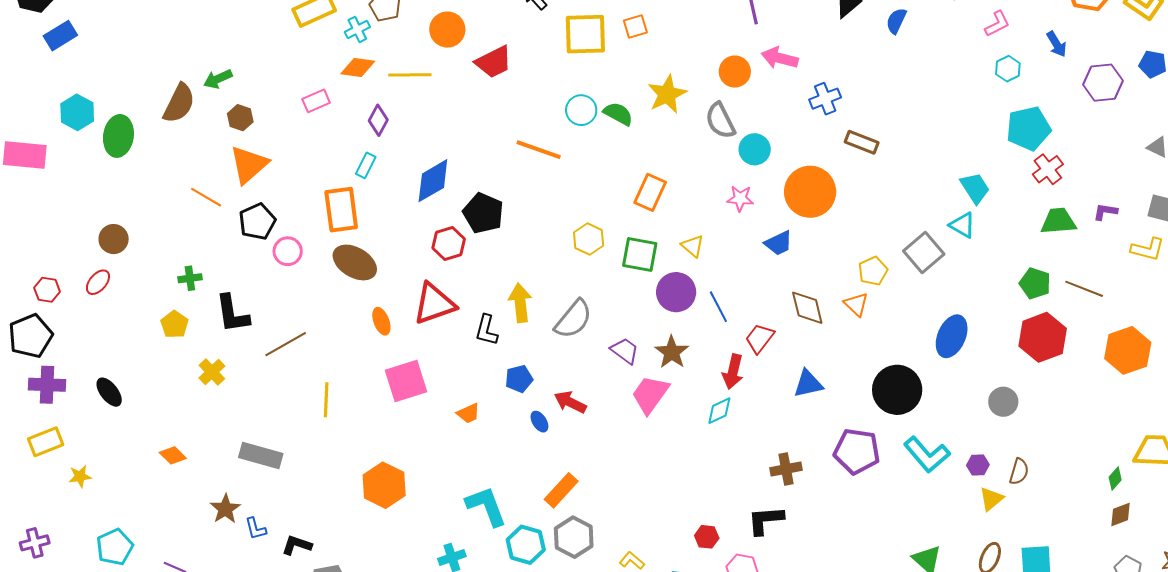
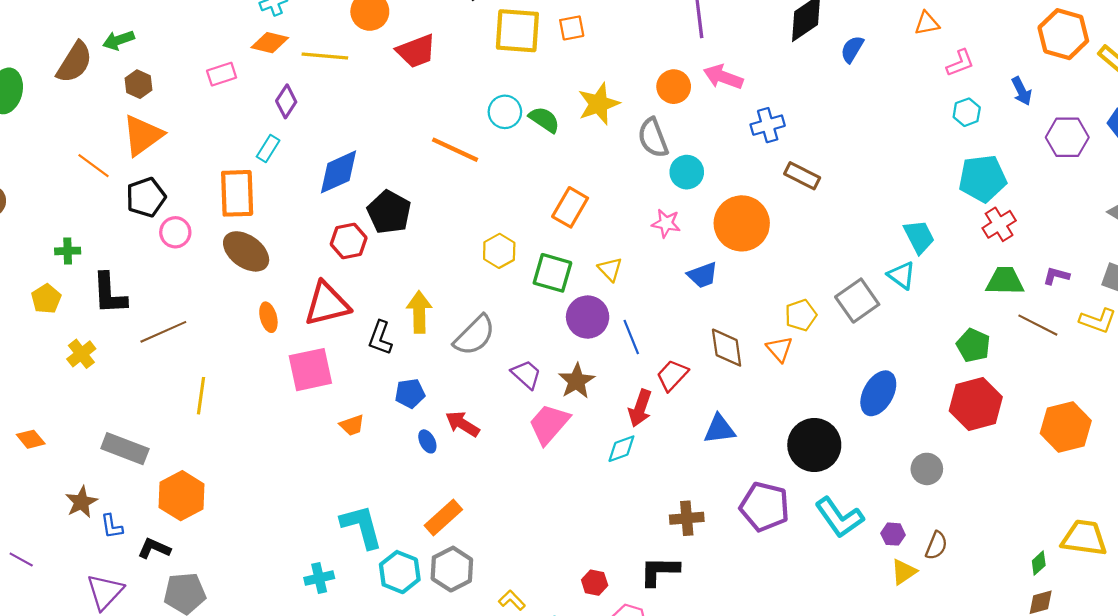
brown line: (1084, 289) -> (1038, 325), moved
pink square: (406, 381) -> (310, 370), moved
orange hexagon: (384, 485) -> (181, 496), moved

